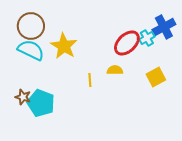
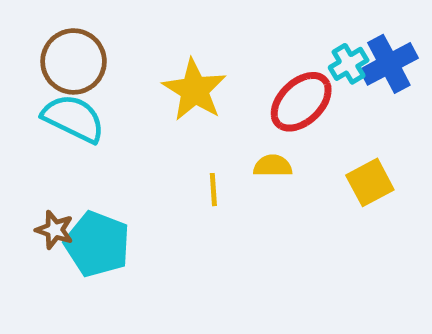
cyan cross: (147, 38) -> (349, 64), moved
yellow star: (64, 46) -> (194, 90), moved

